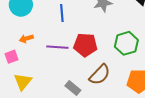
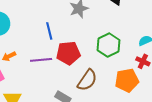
blue line: (62, 13) -> (49, 31), moved

